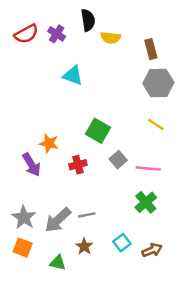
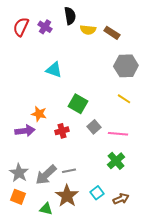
red semicircle: (26, 34) -> (21, 27), turned 144
brown rectangle: (151, 49) -> (112, 33), moved, turned -42
cyan triangle: (73, 75) -> (54, 70), moved
purple arrow: (31, 165) -> (25, 131), turned -66
brown star: (84, 246) -> (67, 196), size x1.6

